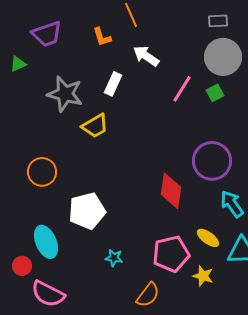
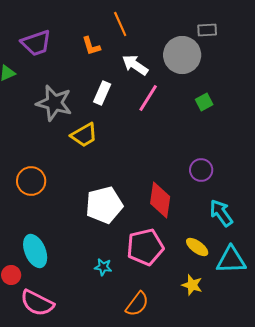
gray circle: (223, 57) -> (182, 55), moved
pink line: (182, 89) -> (148, 98), moved
purple circle: (212, 161) -> (201, 170), size x0.6
white pentagon: (87, 211) -> (104, 205), moved
pink pentagon: (171, 254) -> (145, 247), moved

